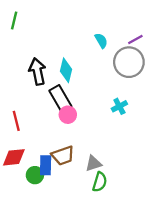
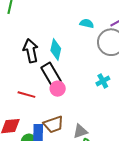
cyan semicircle: (101, 41) -> (87, 23), turned -48
red line: (16, 121) -> (26, 95), moved, turned -60

